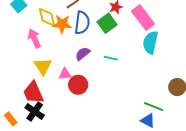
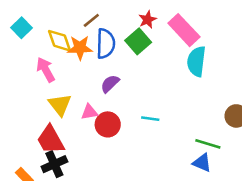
cyan line: (111, 58) -> (150, 119), moved
black cross: (35, 112) -> (54, 164), turned 36

